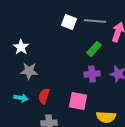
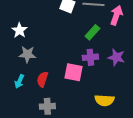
cyan arrow: (21, 98) -> (19, 81), turned 104
pink square: (78, 101) -> (73, 72), moved

